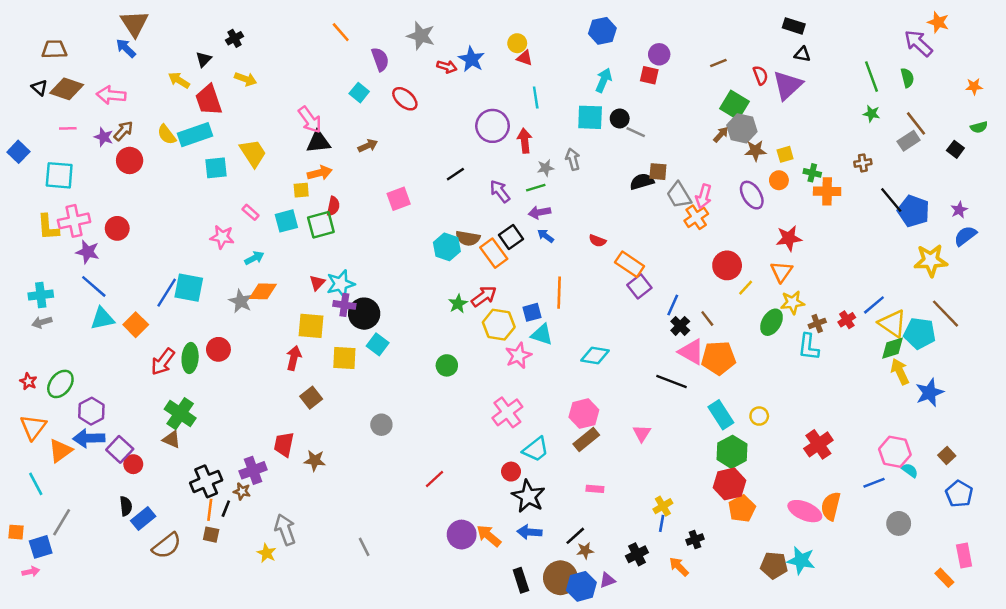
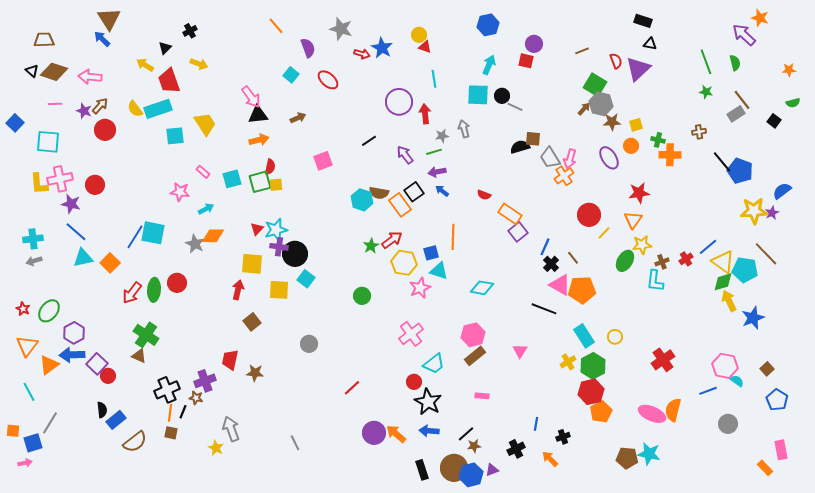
yellow square: (301, 190) -> (276, 185), moved
purple star: (959, 210) -> (772, 213), moved
yellow cross: (663, 506) -> (568, 362), moved

